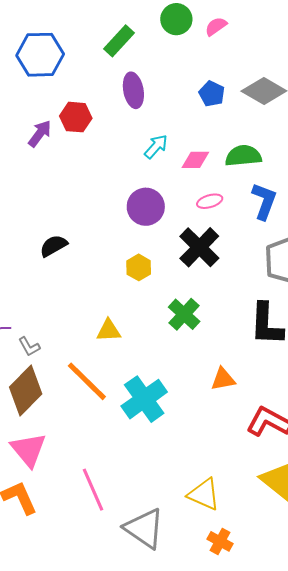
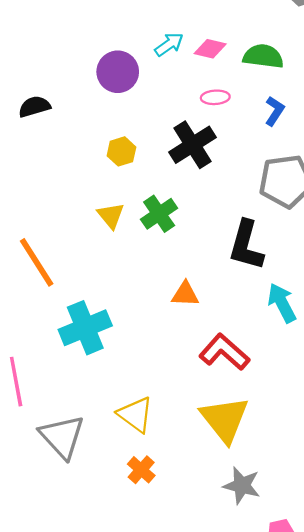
cyan arrow: (156, 147) -> (169, 44), moved
blue L-shape: (264, 201) -> (275, 111), size x0.7
purple circle: (146, 207) -> (118, 72), moved
yellow triangle: (109, 331) -> (111, 216), moved, turned 40
cyan cross: (144, 399) -> (85, 328), moved

